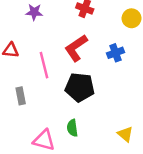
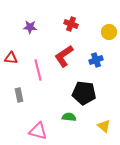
black pentagon: (80, 87) -> (84, 93), moved
green semicircle: (72, 128) -> (69, 117), moved, turned 104

